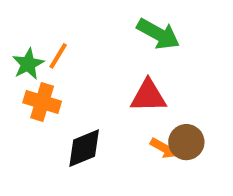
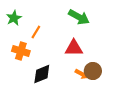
orange line: (58, 56) -> (36, 32), moved
green star: (28, 64) -> (14, 18), moved

